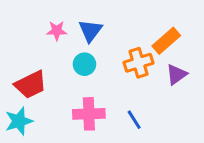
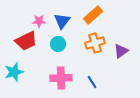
orange rectangle: (166, 41) -> (93, 15), moved
red trapezoid: (30, 85) -> (26, 41), moved
cyan star: (19, 121) -> (14, 72), moved

